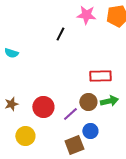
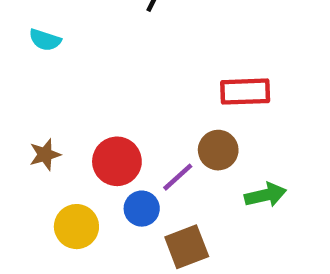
green arrow: (109, 101) -> (265, 195), moved
blue circle: (90, 131) -> (142, 209), moved

